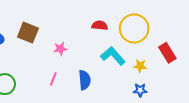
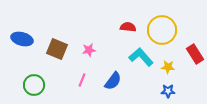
brown square: (28, 33) -> (57, 49), moved
blue semicircle: (85, 80) -> (113, 81), turned 42

